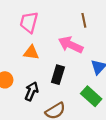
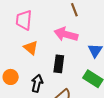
orange triangle: (31, 53) -> (31, 48), turned 42

